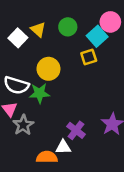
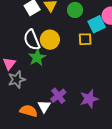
white semicircle: (16, 85) -> (32, 40), moved, turned 35
green star: (39, 93) -> (37, 57), turned 30
white triangle: (63, 147) -> (44, 106), turned 48

